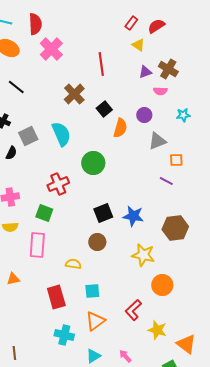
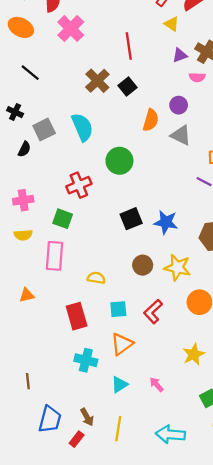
black square: (104, 109) -> (128, 87), moved
gray triangle: (157, 141) -> (181, 135), moved, turned 48
brown circle: (97, 242) -> (143, 265), moved
red L-shape: (133, 310) -> (153, 312), moved
yellow star: (157, 330) -> (194, 354), turned 30

